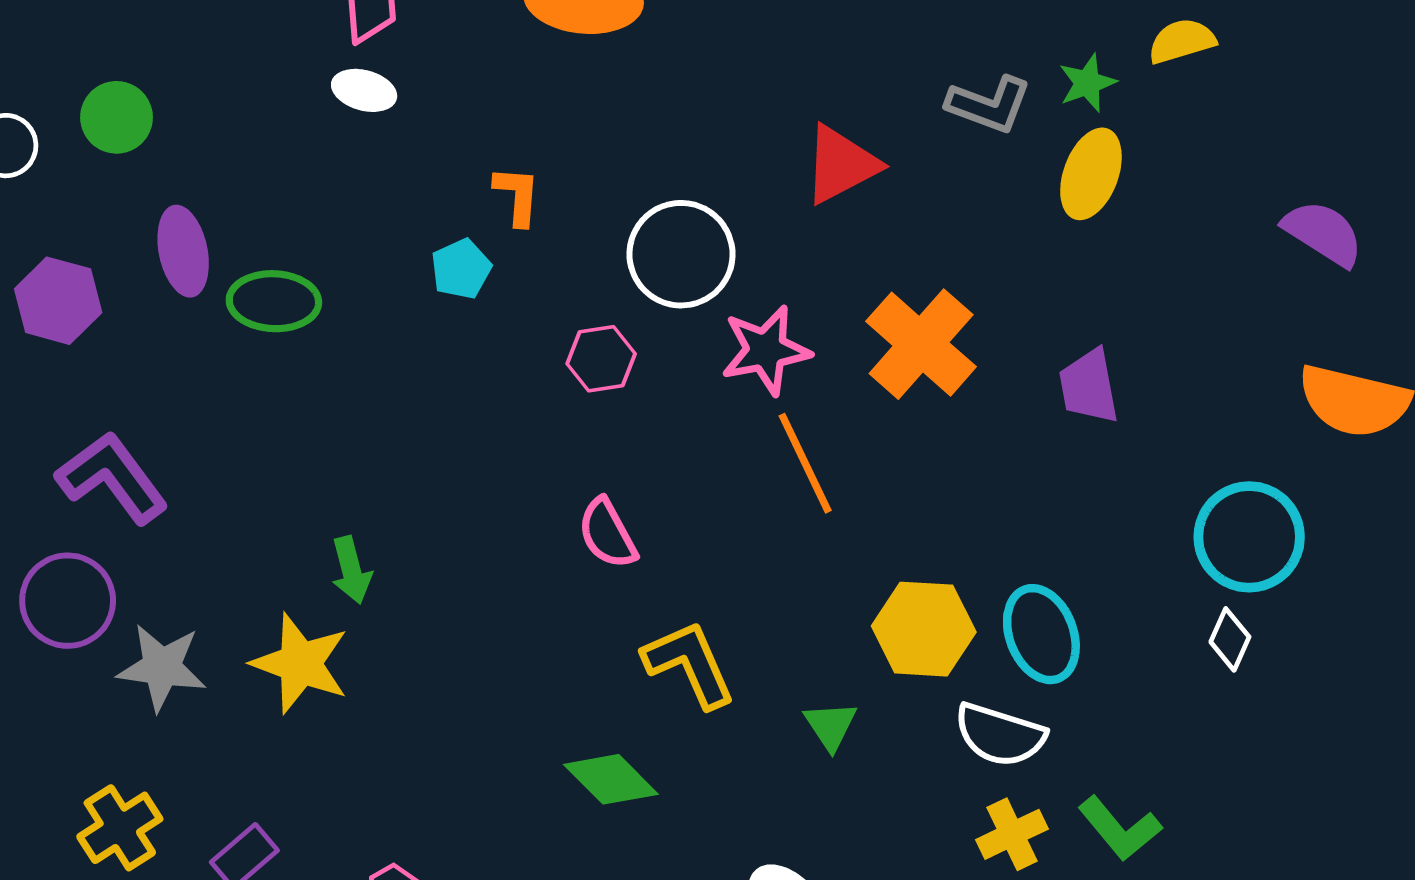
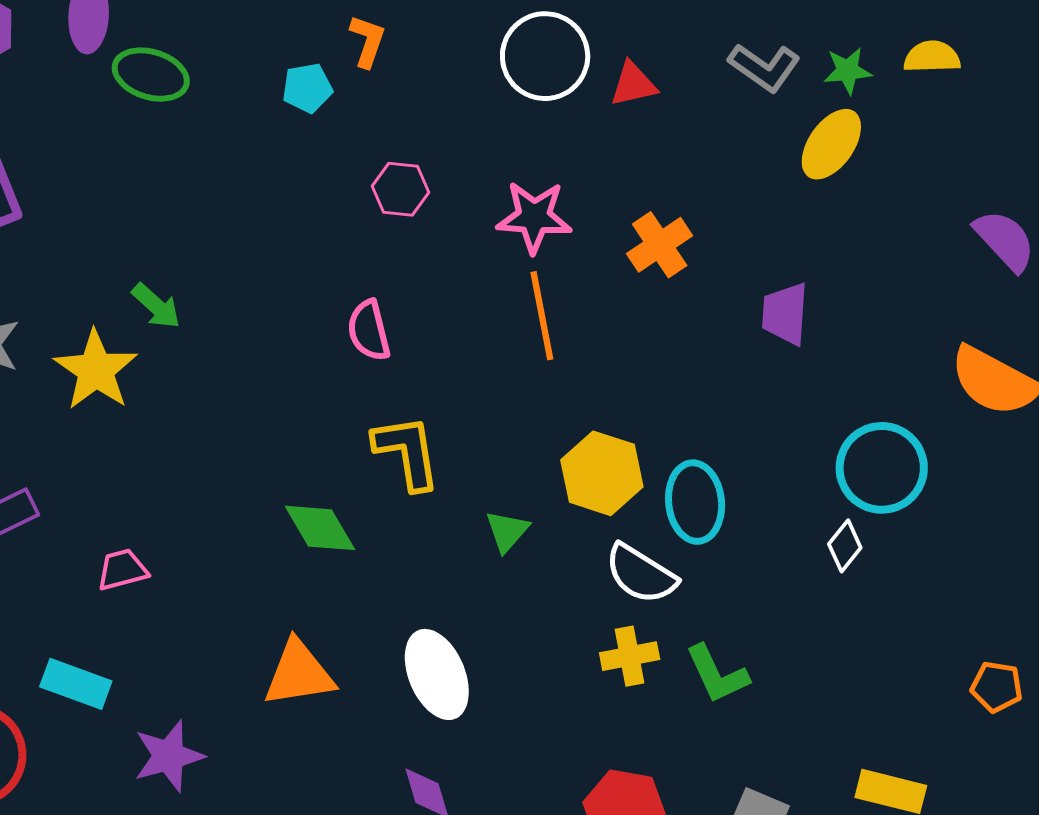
red triangle: (841, 165) -> (633, 84), size x0.7
white circle: (681, 254) -> (545, 56), moved
orange cross: (921, 344) -> (660, 245), size x0.7
green arrow: (351, 570) -> (156, 306), turned -48

